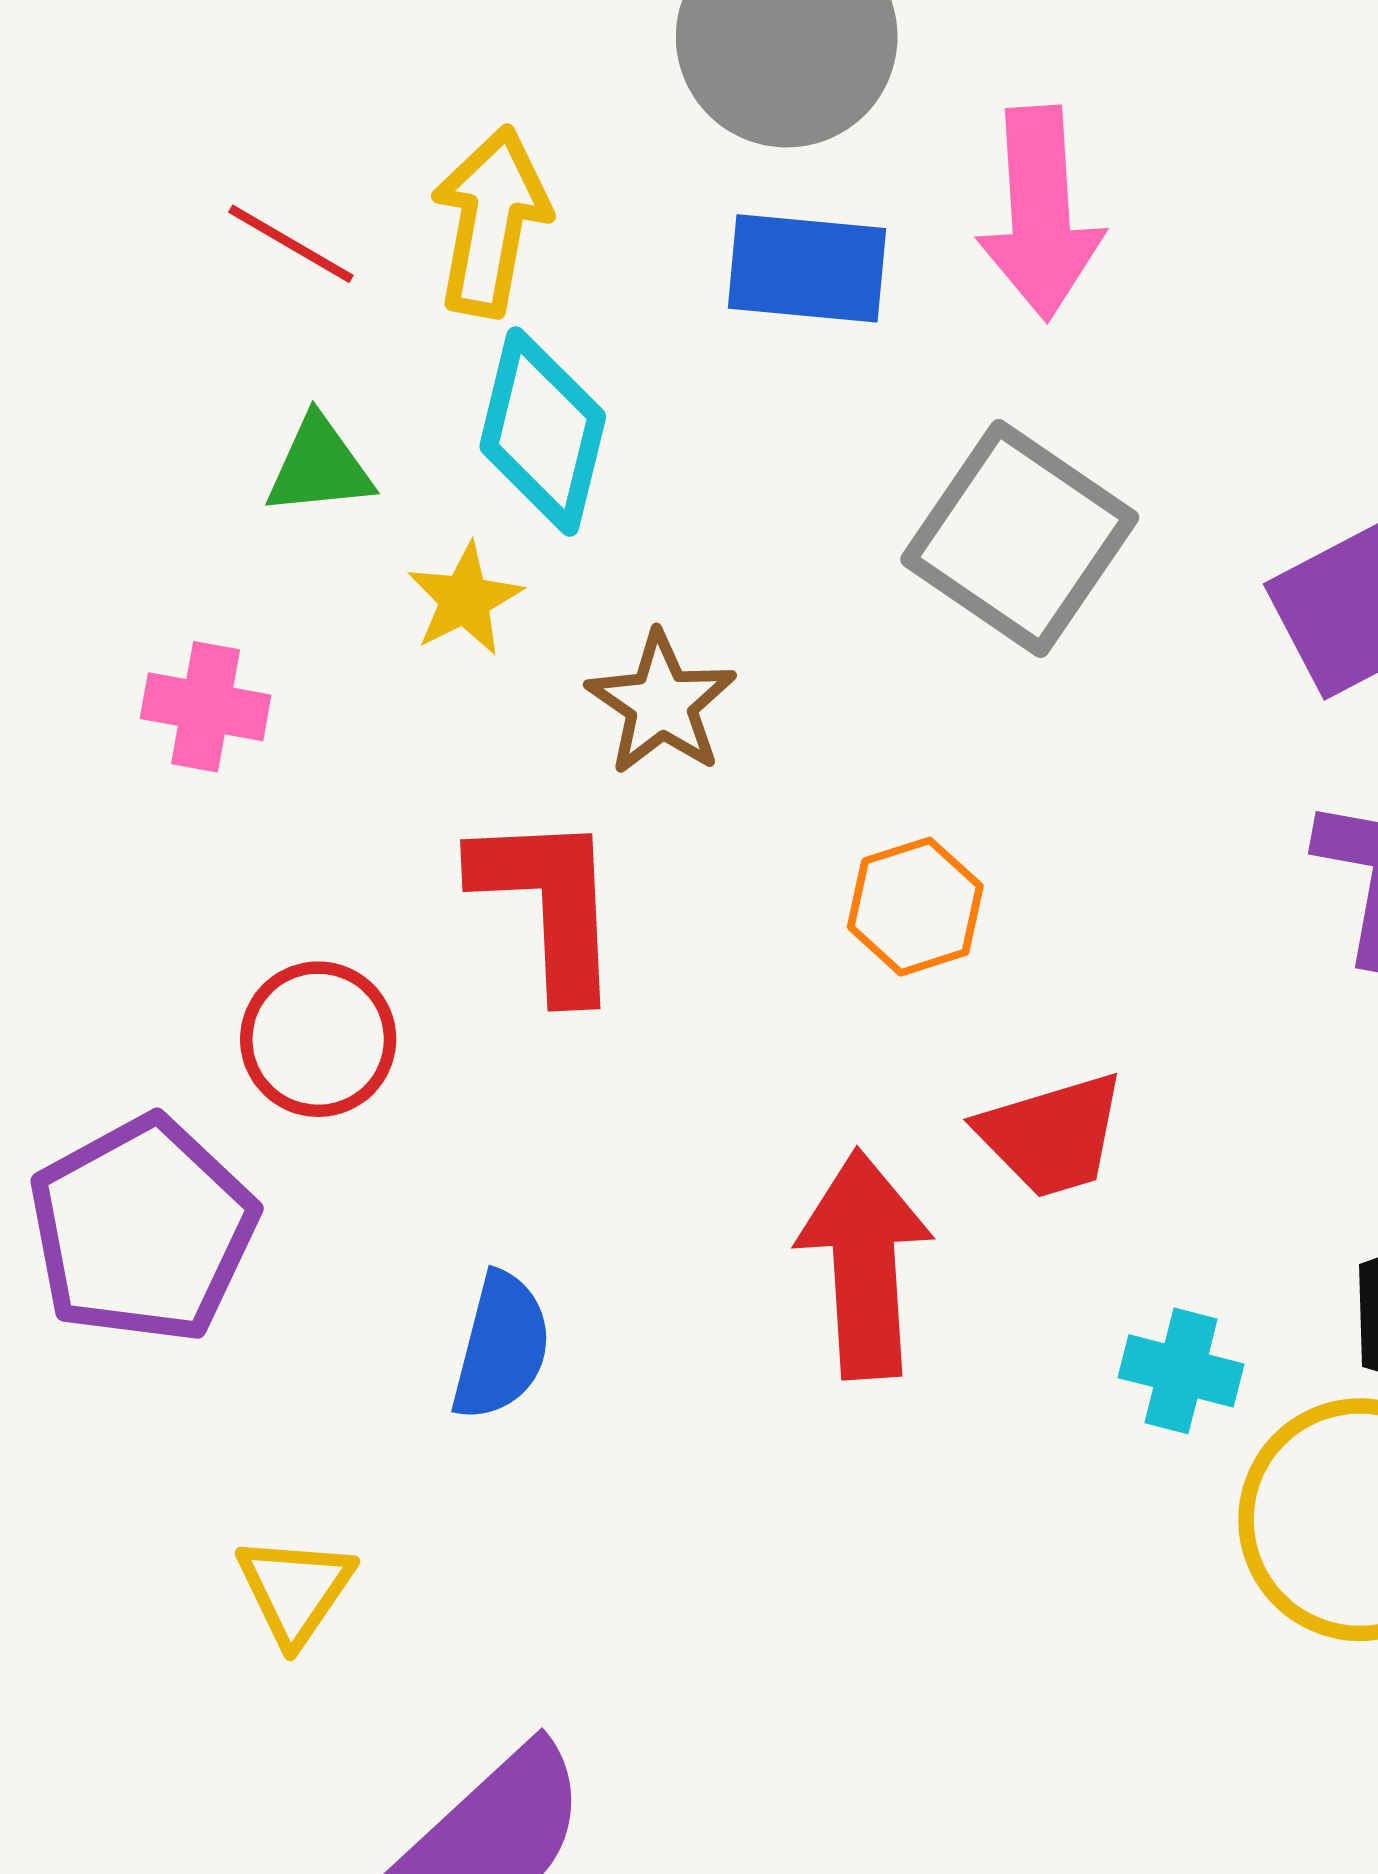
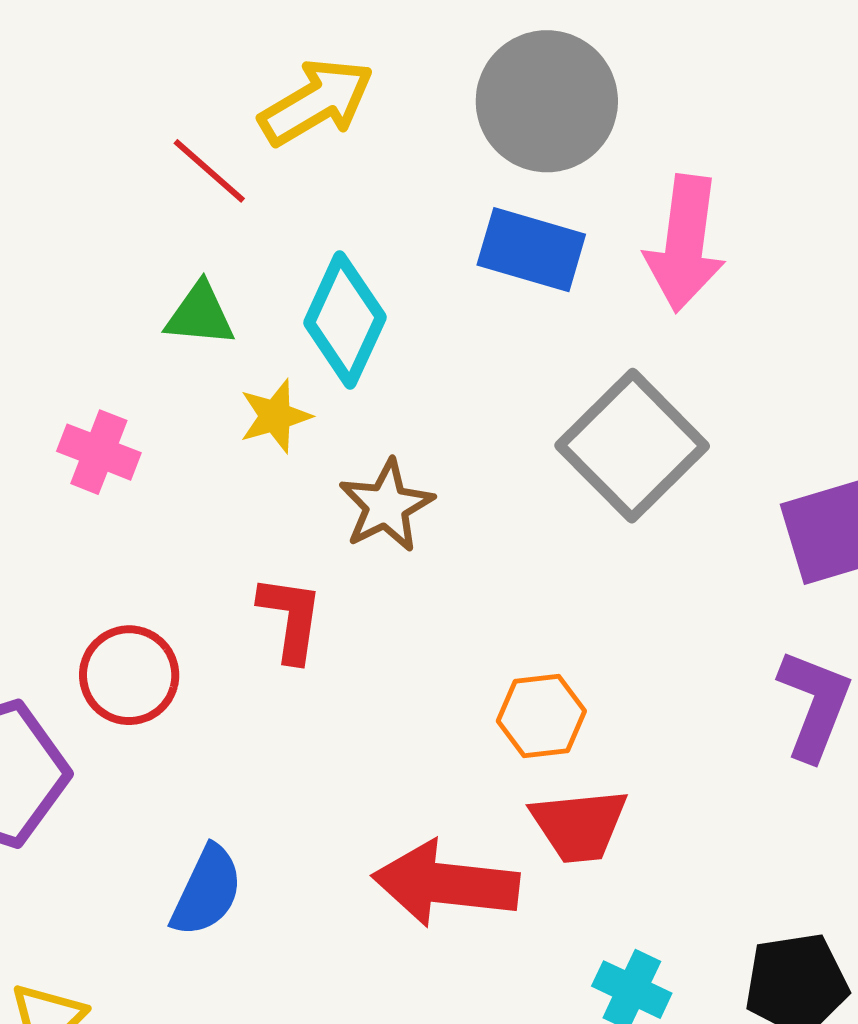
yellow arrow: (491, 221) -> (316, 102), moved, turned 38
red L-shape: (548, 904) -> (291, 618), size x0.7
orange hexagon: (915, 907) -> (541, 716), moved
red arrow: (865, 1264) -> (446, 884), turned -91

